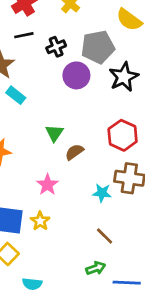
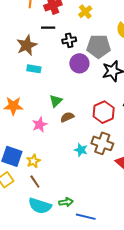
cyan rectangle: (16, 95) -> (34, 69), turned -40
pink star: (47, 185) -> (40, 125), moved
brown line: (105, 236) -> (35, 182), moved
cyan semicircle: (32, 284) -> (40, 206), moved, size x1.6

